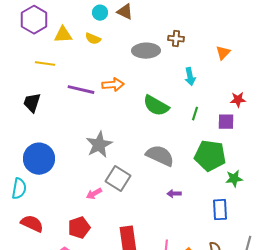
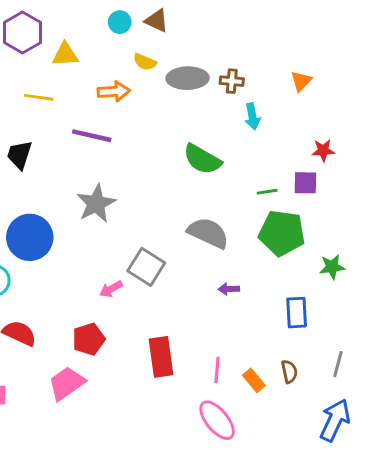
yellow semicircle: (93, 39) -> (145, 62), moved
brown cross: (176, 39) -> (232, 81), moved
orange arrow: (113, 85) -> (114, 91), moved
green line: (195, 114) -> (267, 192), moved, turned 64
gray star: (99, 145) -> (96, 203), moved
green star: (234, 179) -> (332, 267), moved

